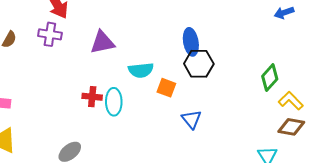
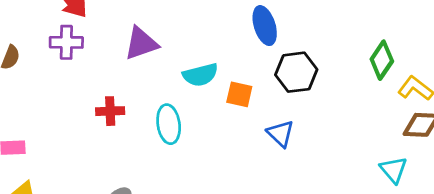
black hexagon: (199, 64) -> (296, 72), moved
red cross: (92, 97) -> (110, 111), moved

